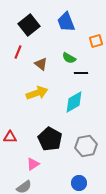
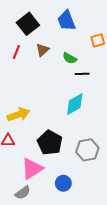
brown triangle: (41, 64) -> (42, 50), moved, turned 40
yellow arrow: (37, 93) -> (19, 114), moved
pink triangle: (33, 164) -> (32, 169), size x1.6
blue circle: (79, 183) -> (63, 183), moved

